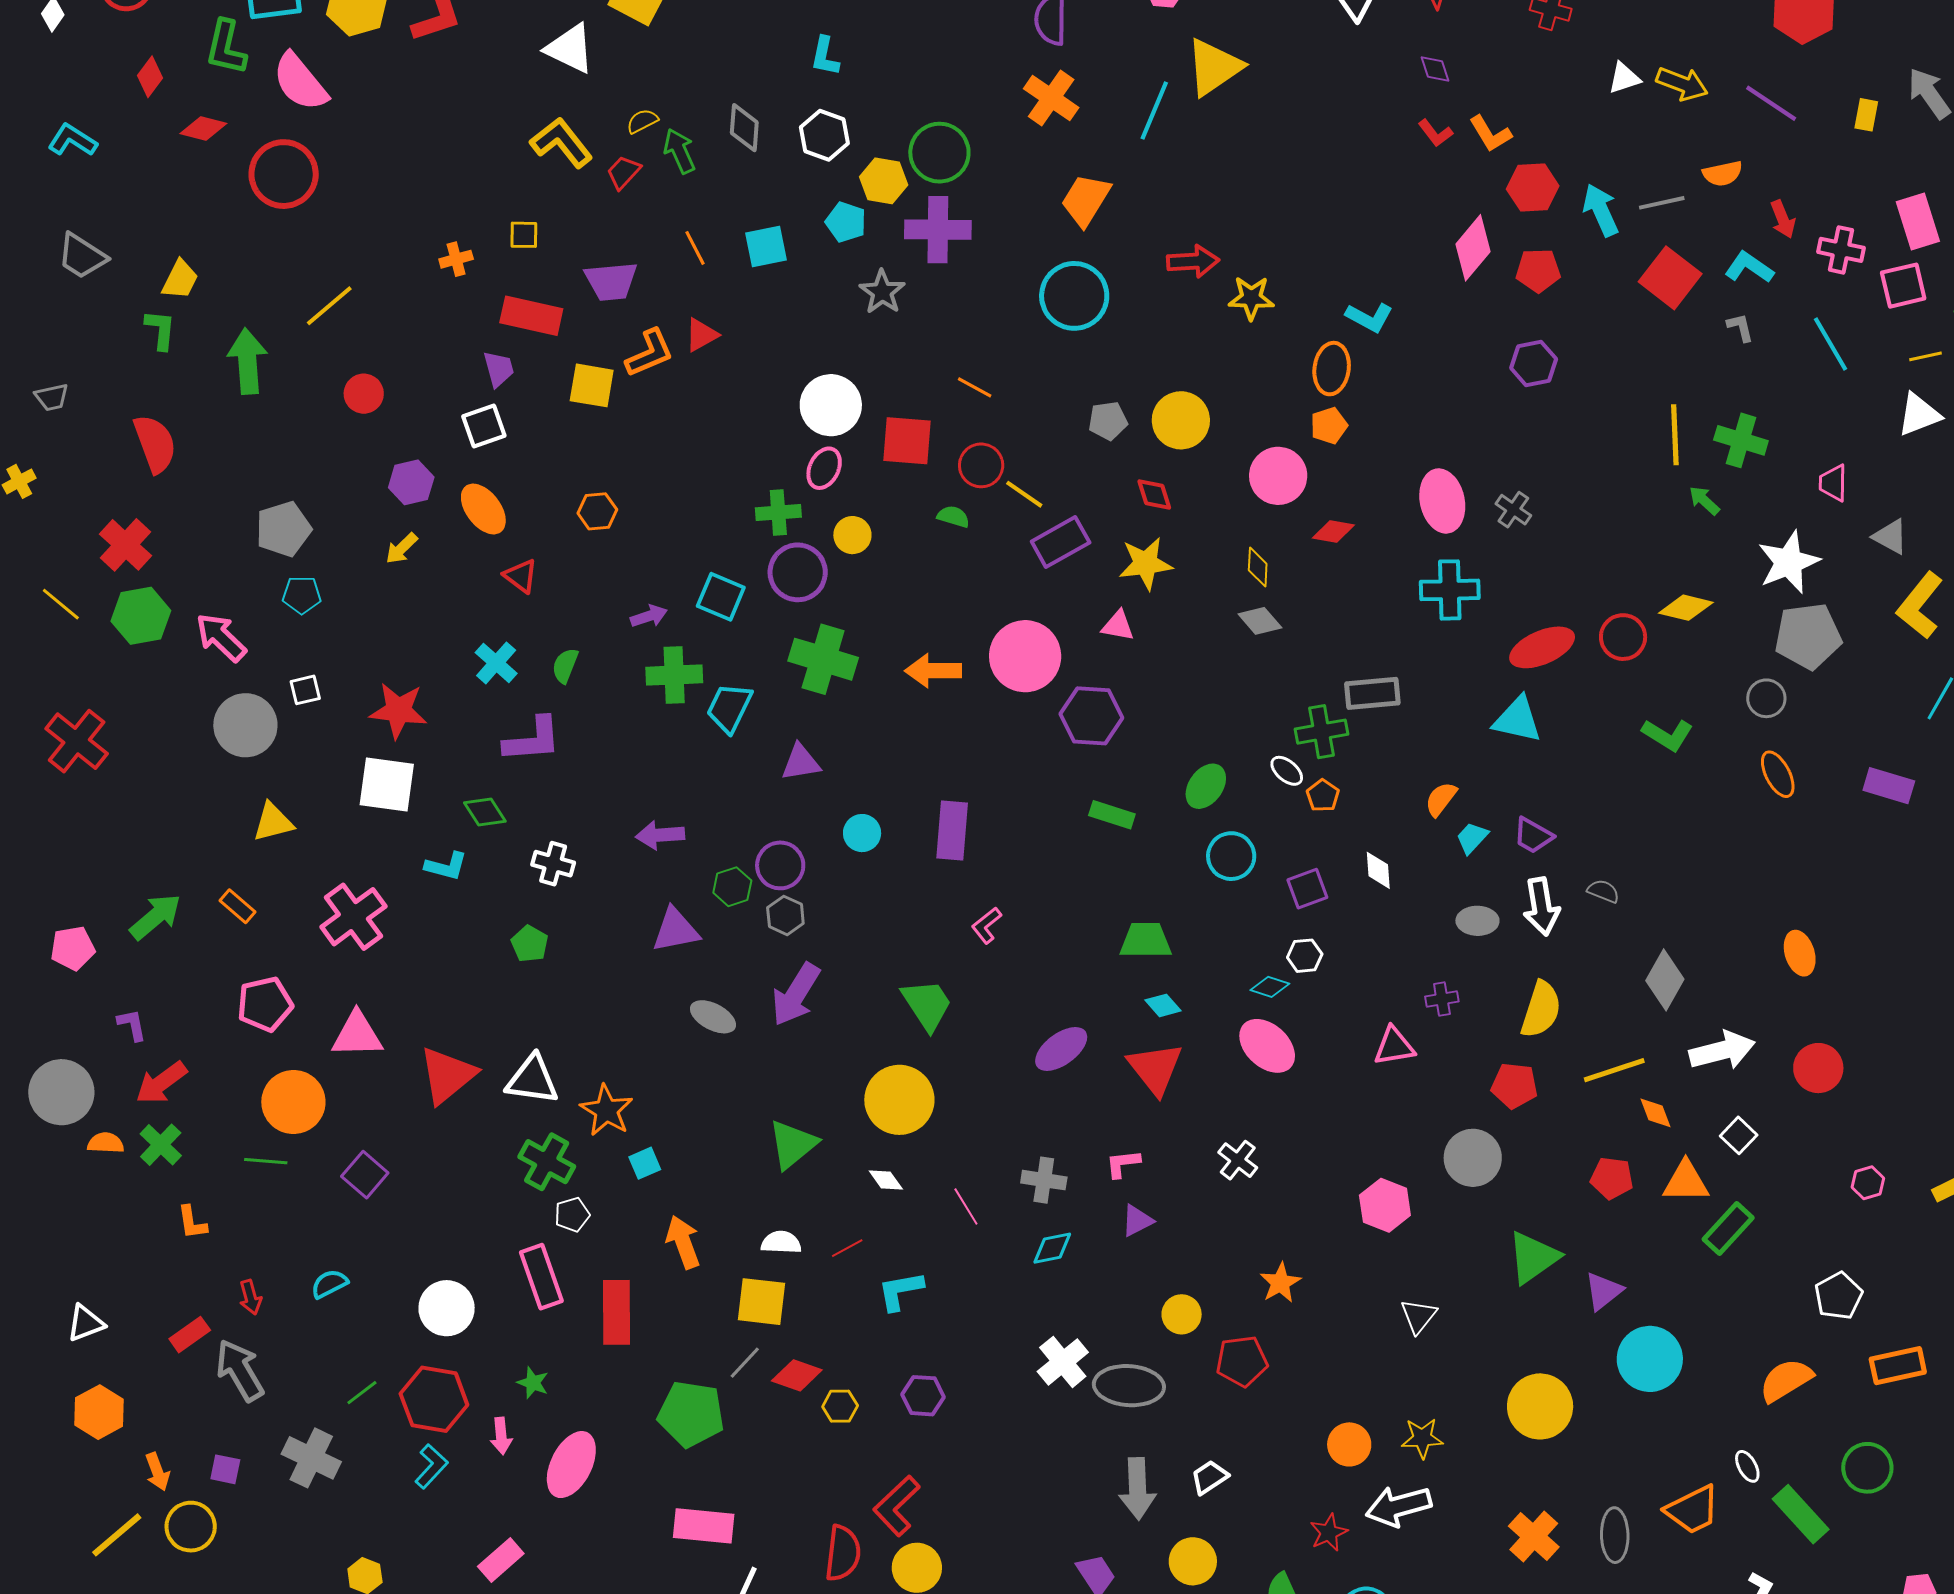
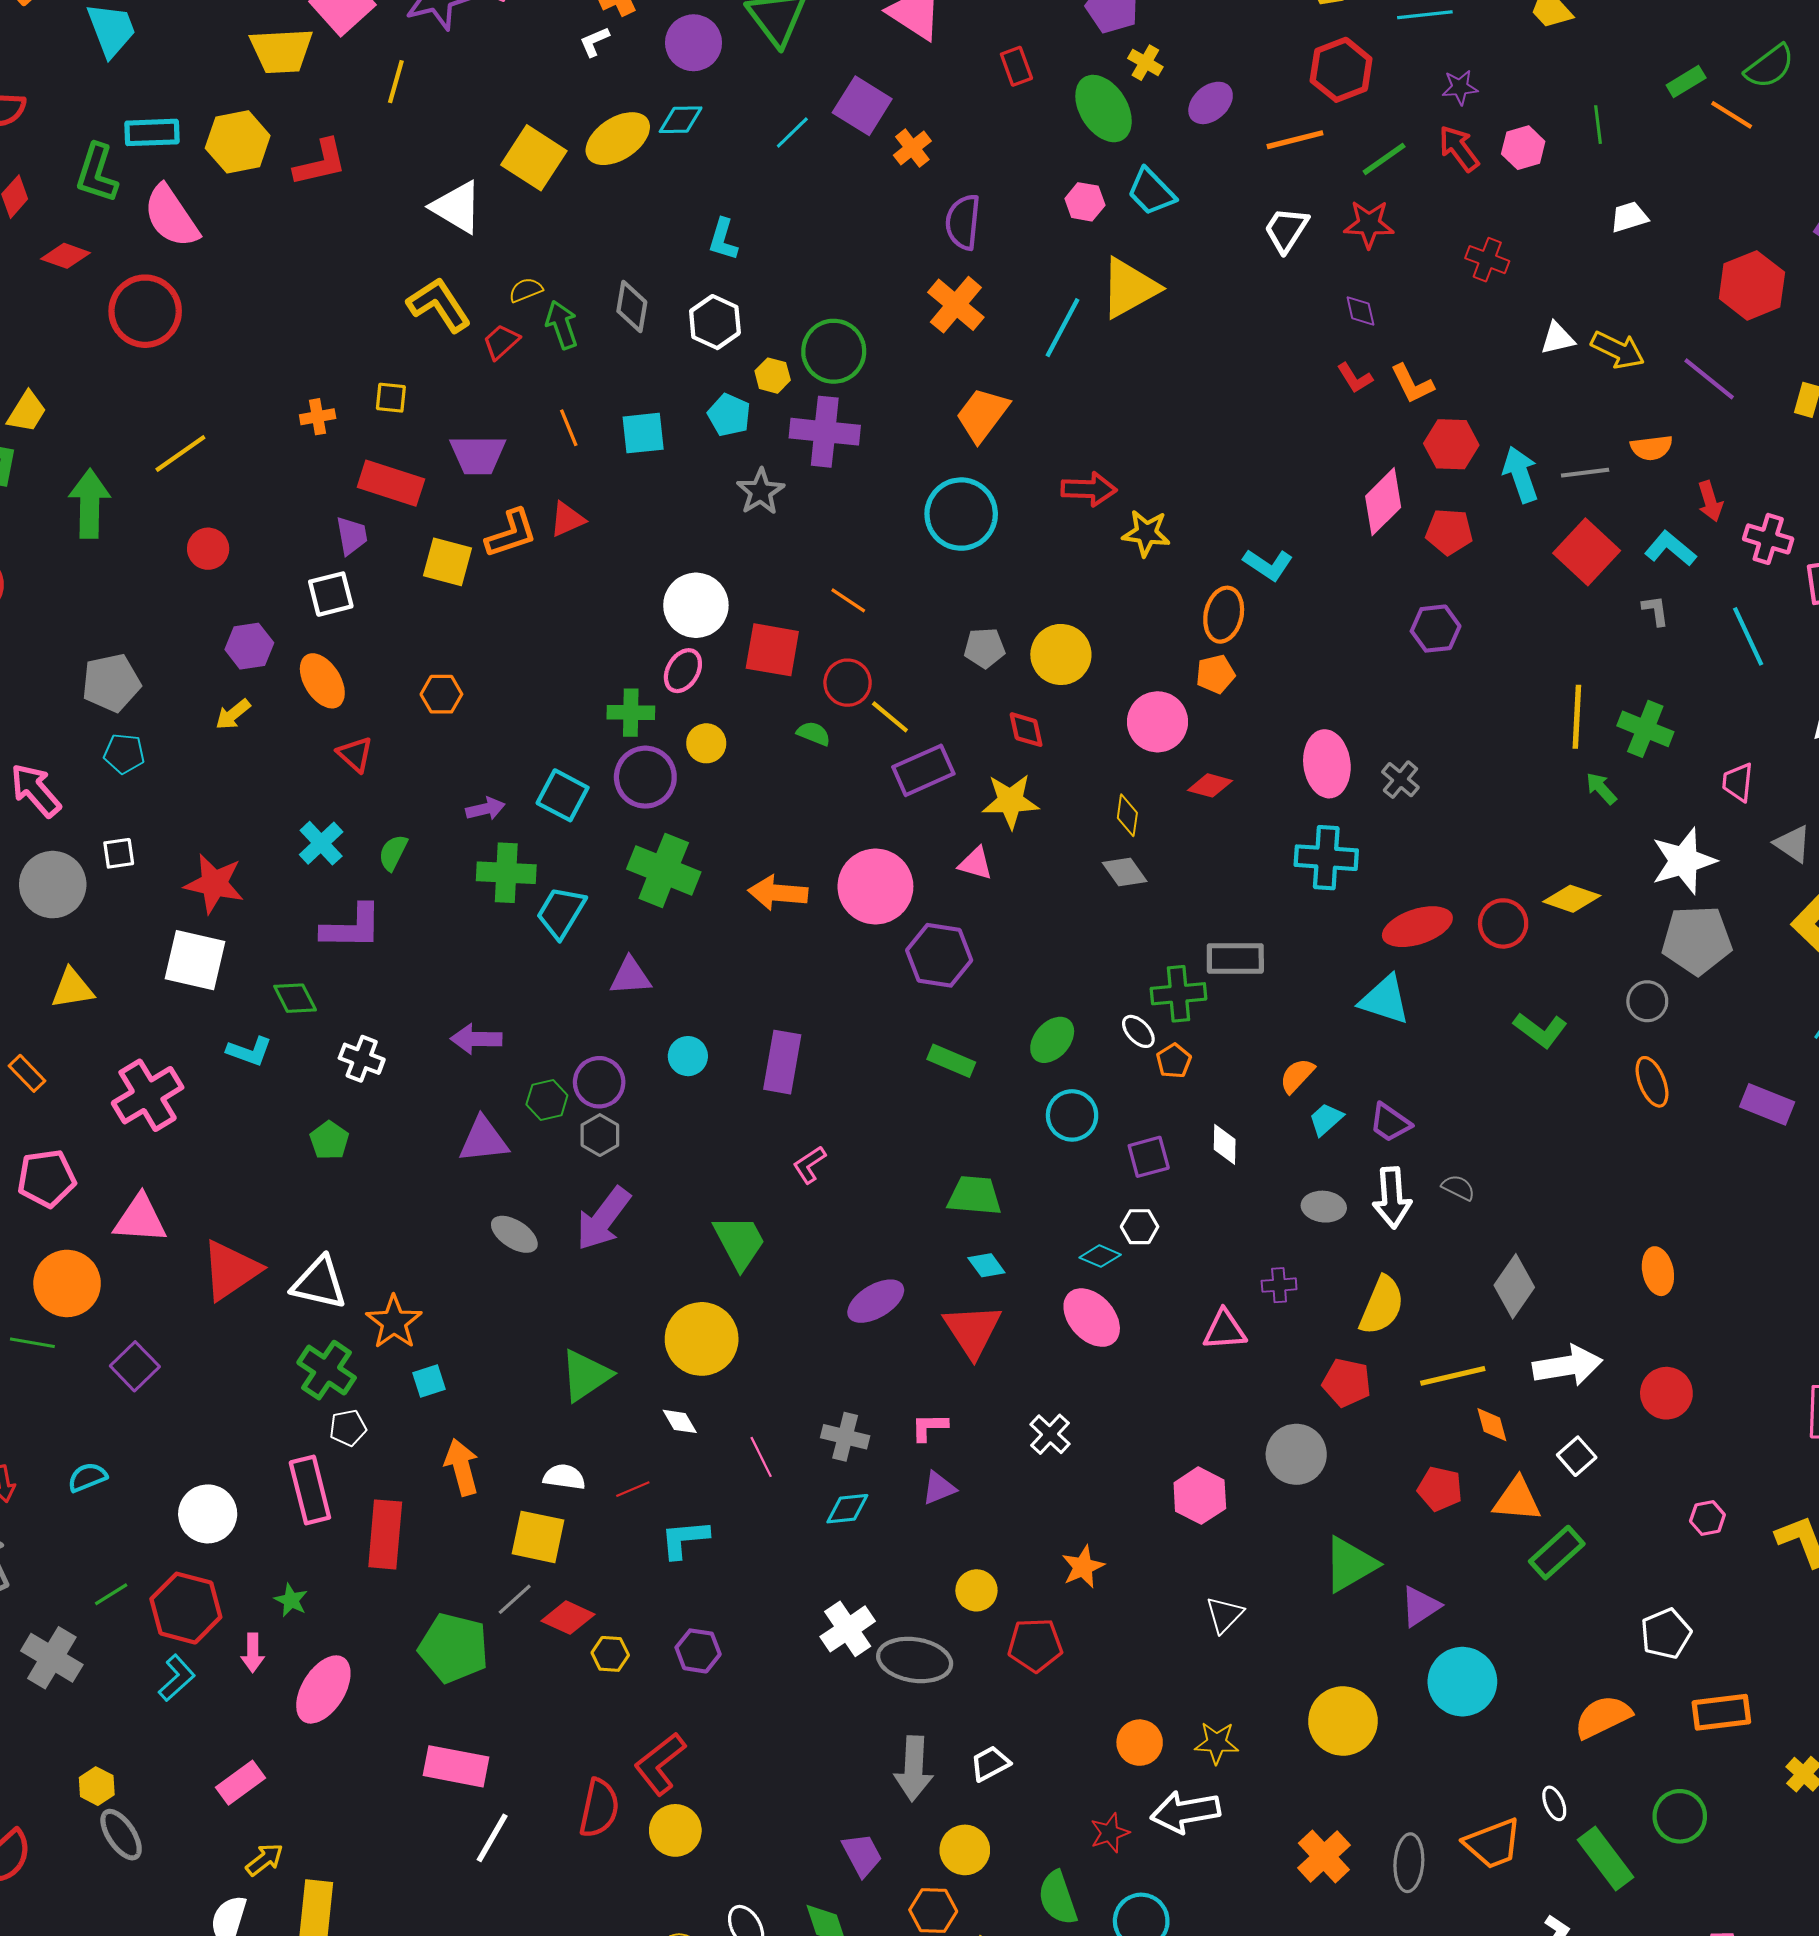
yellow hexagon: (884, 181) -> (773, 376), size x0.7

